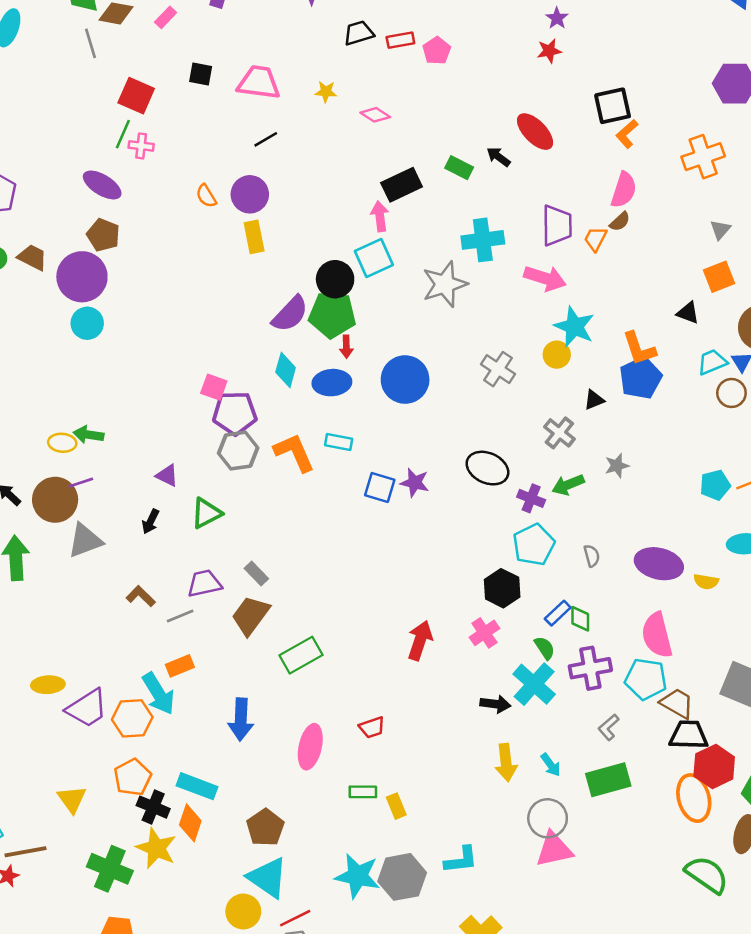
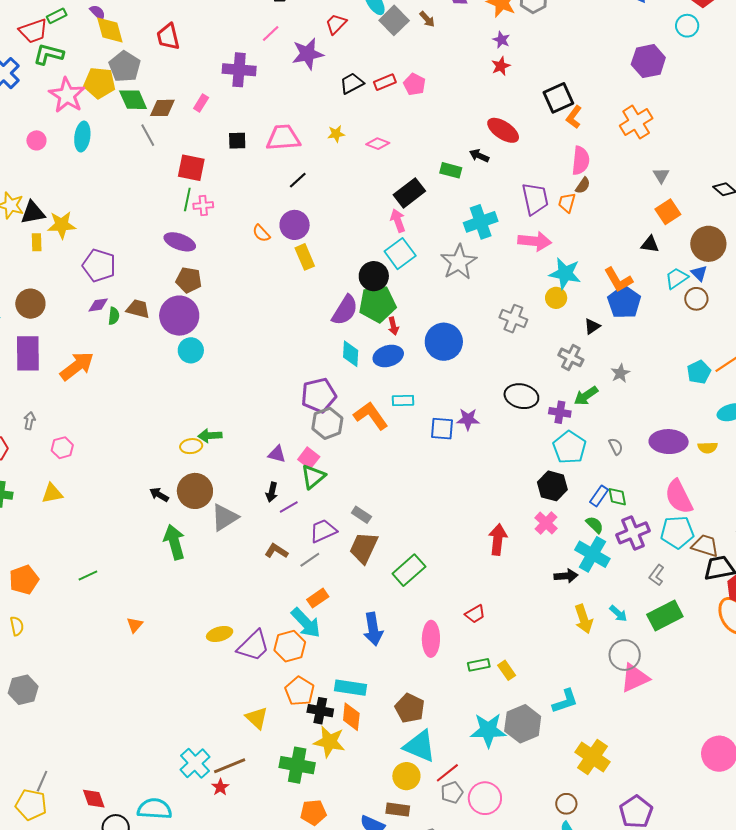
pink square: (214, 387) -> (309, 458), moved, turned 30
purple line: (81, 483) -> (289, 507), moved

